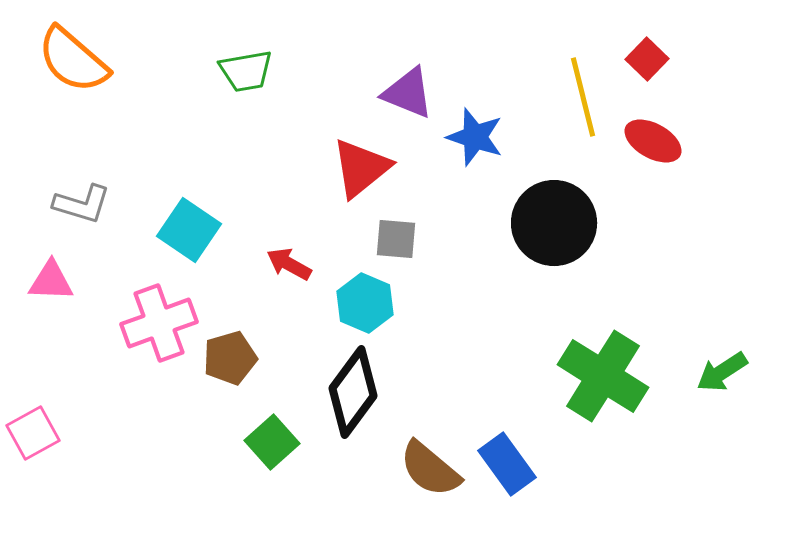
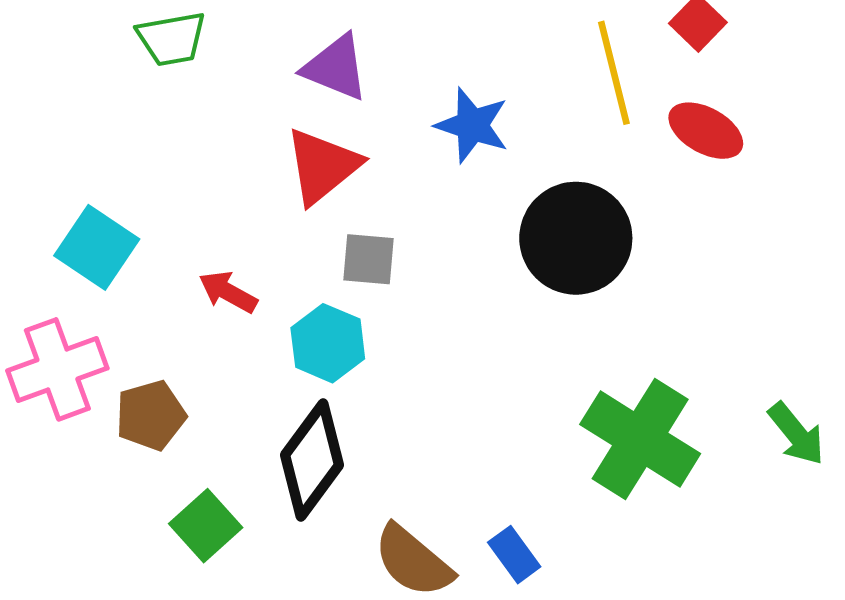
purple triangle: (408, 93) -> (336, 68), moved
green arrow: (722, 372) -> (796, 434), turned -96
blue rectangle: (507, 464) -> (514, 555), size x0.7

